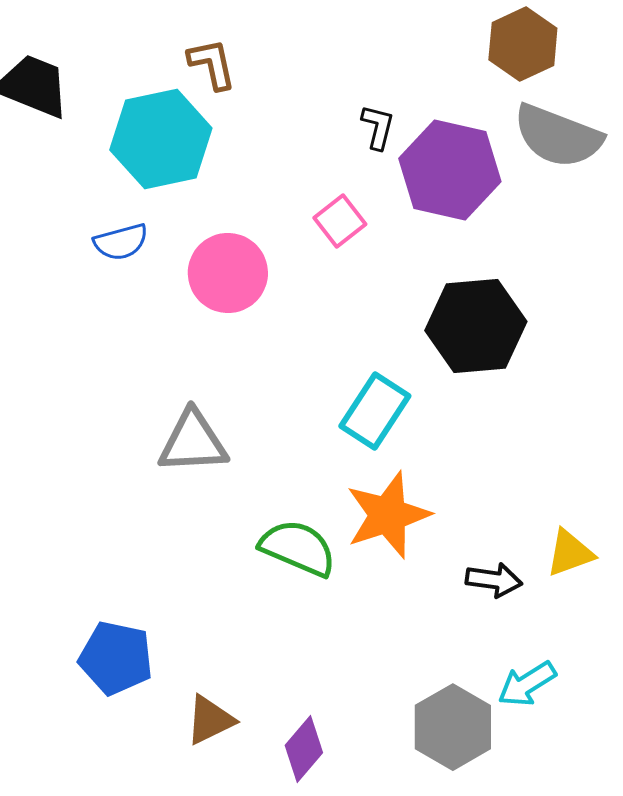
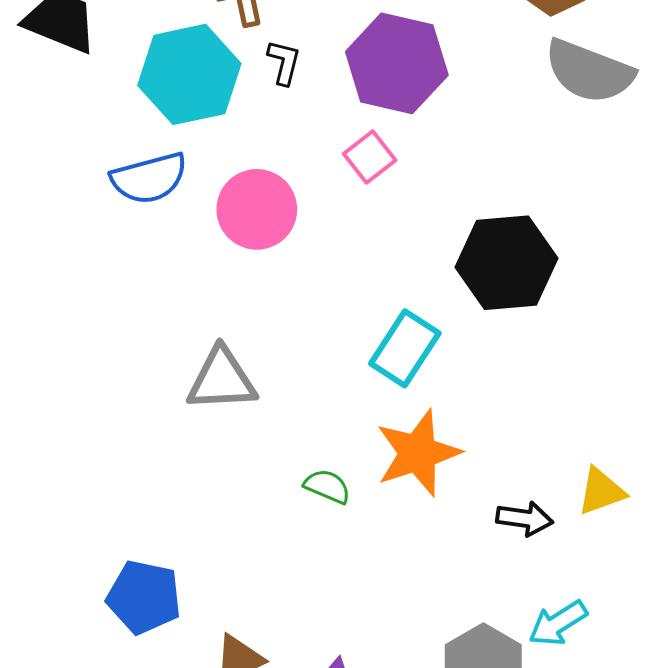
black L-shape: (378, 127) -> (284, 62), moved
purple hexagon: (450, 170) -> (397, 63), moved
blue semicircle: (121, 242) -> (149, 178), size x1.4
green semicircle: (298, 548) -> (327, 486), size x0.6

